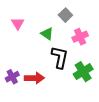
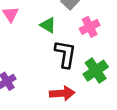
red arrow: (34, 78) -> (62, 93), moved

